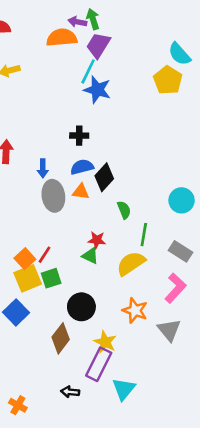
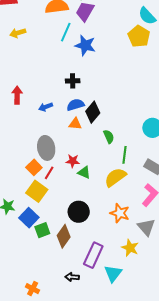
cyan line: (88, 71) -> (66, 32), moved
blue arrow: (43, 168) -> (46, 107), turned 72
gray ellipse: (53, 196) -> (46, 148), moved
red star: (97, 240) -> (73, 161), moved
orange square: (25, 259) -> (34, 167), moved
yellow square: (28, 278) -> (37, 191), turned -30
green square: (51, 278) -> (42, 230), moved
yellow star: (105, 342) -> (130, 248), moved

